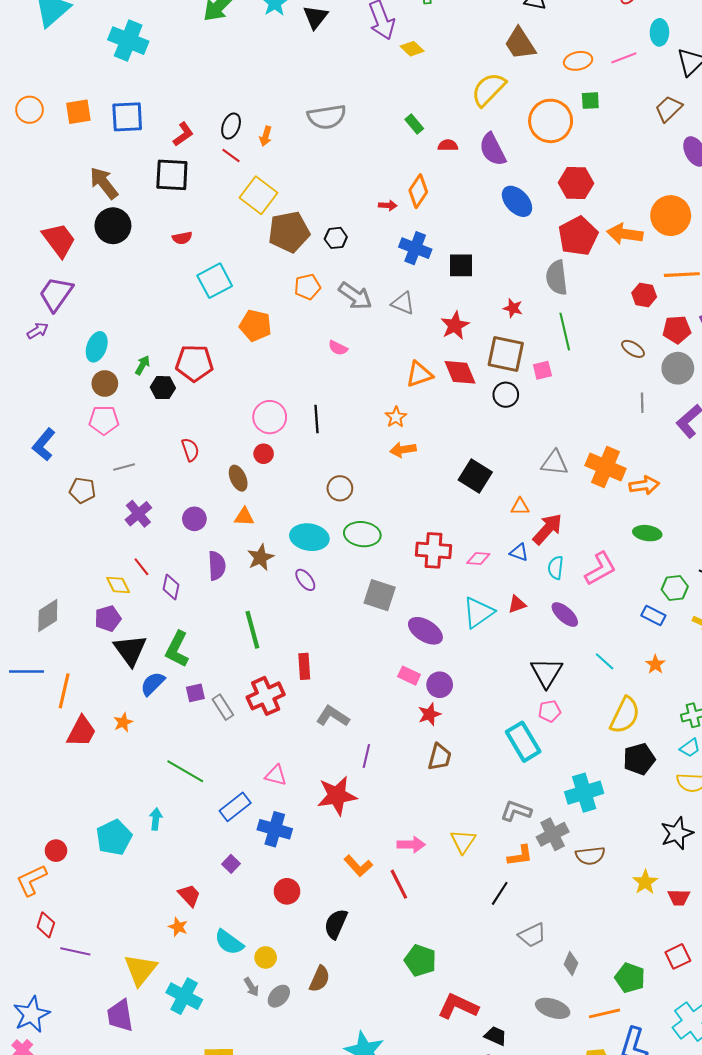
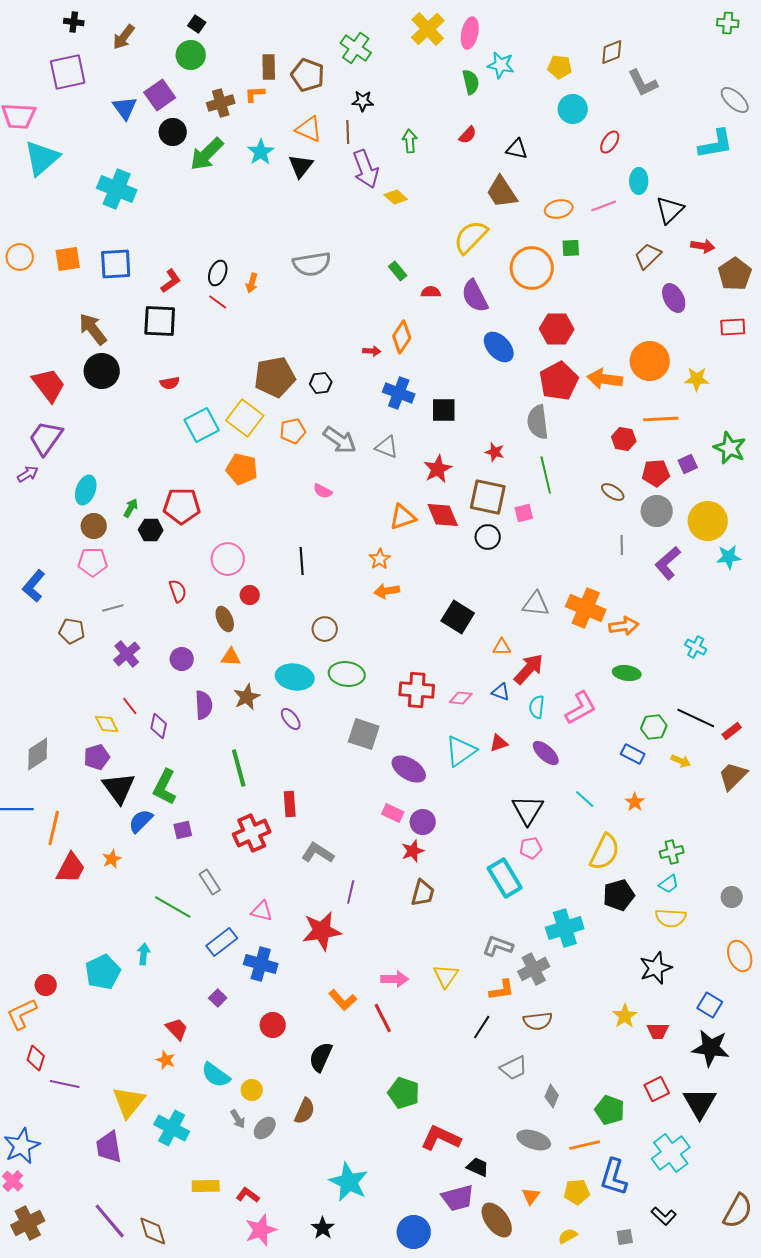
yellow square: (258, 195) -> (245, 418), moved
pink circle: (270, 417) -> (228, 559), moved
gray rectangle: (223, 707) -> (210, 882), moved
brown semicircle: (590, 856) -> (538, 1021), moved

